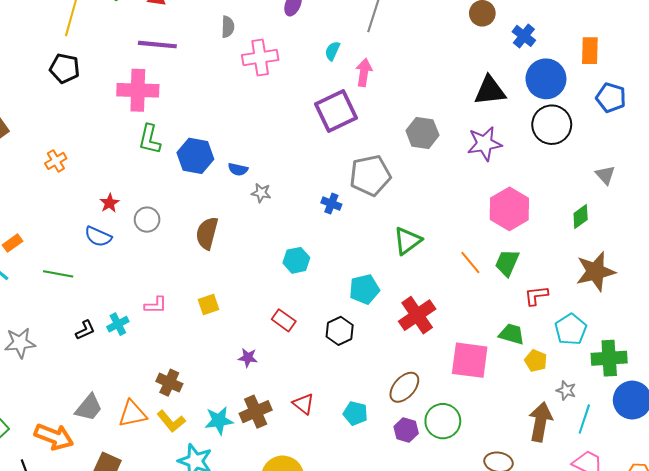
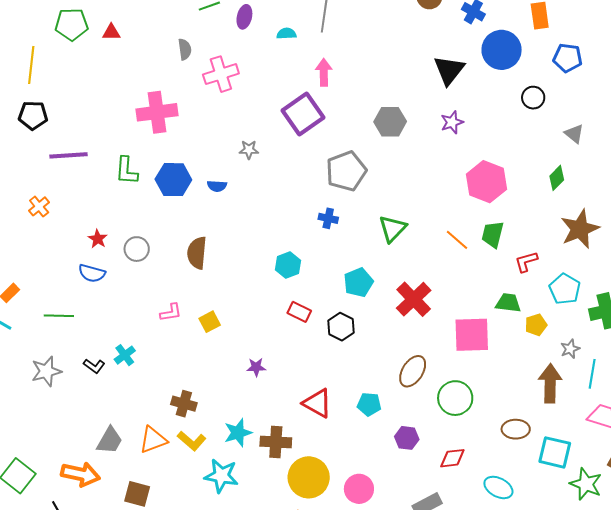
purple line: (157, 45) -> (69, 155), moved
cyan semicircle: (332, 51) -> (286, 34), moved, turned 72
pink cross: (138, 90) -> (157, 112), moved
black triangle: (490, 91) -> (449, 70), turned -36
black circle: (552, 125) -> (533, 98), moved, size x0.6
purple star: (484, 144) -> (452, 122), size x0.7
gray star: (261, 193) -> (249, 150), moved
blue cross: (331, 204) -> (328, 218), moved
pink L-shape: (156, 305) -> (171, 313), moved
red rectangle: (284, 320) -> (299, 312), moved
black L-shape: (85, 330) -> (94, 366), turned 70
gray star: (20, 343) -> (46, 371), moved
yellow pentagon: (536, 361) -> (536, 325), turned -30
gray star: (566, 390) -> (570, 349), turned -30
red triangle: (303, 404) -> (317, 403), size x1.4
brown cross: (256, 412) -> (276, 442), moved, turned 36
purple hexagon: (406, 430) -> (407, 438), moved

